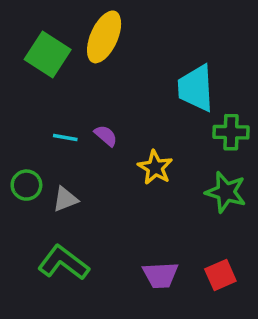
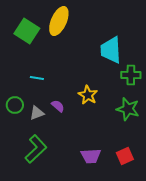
purple semicircle: (106, 136) -> (58, 106), moved
green L-shape: (63, 263) -> (36, 149), turned 100

